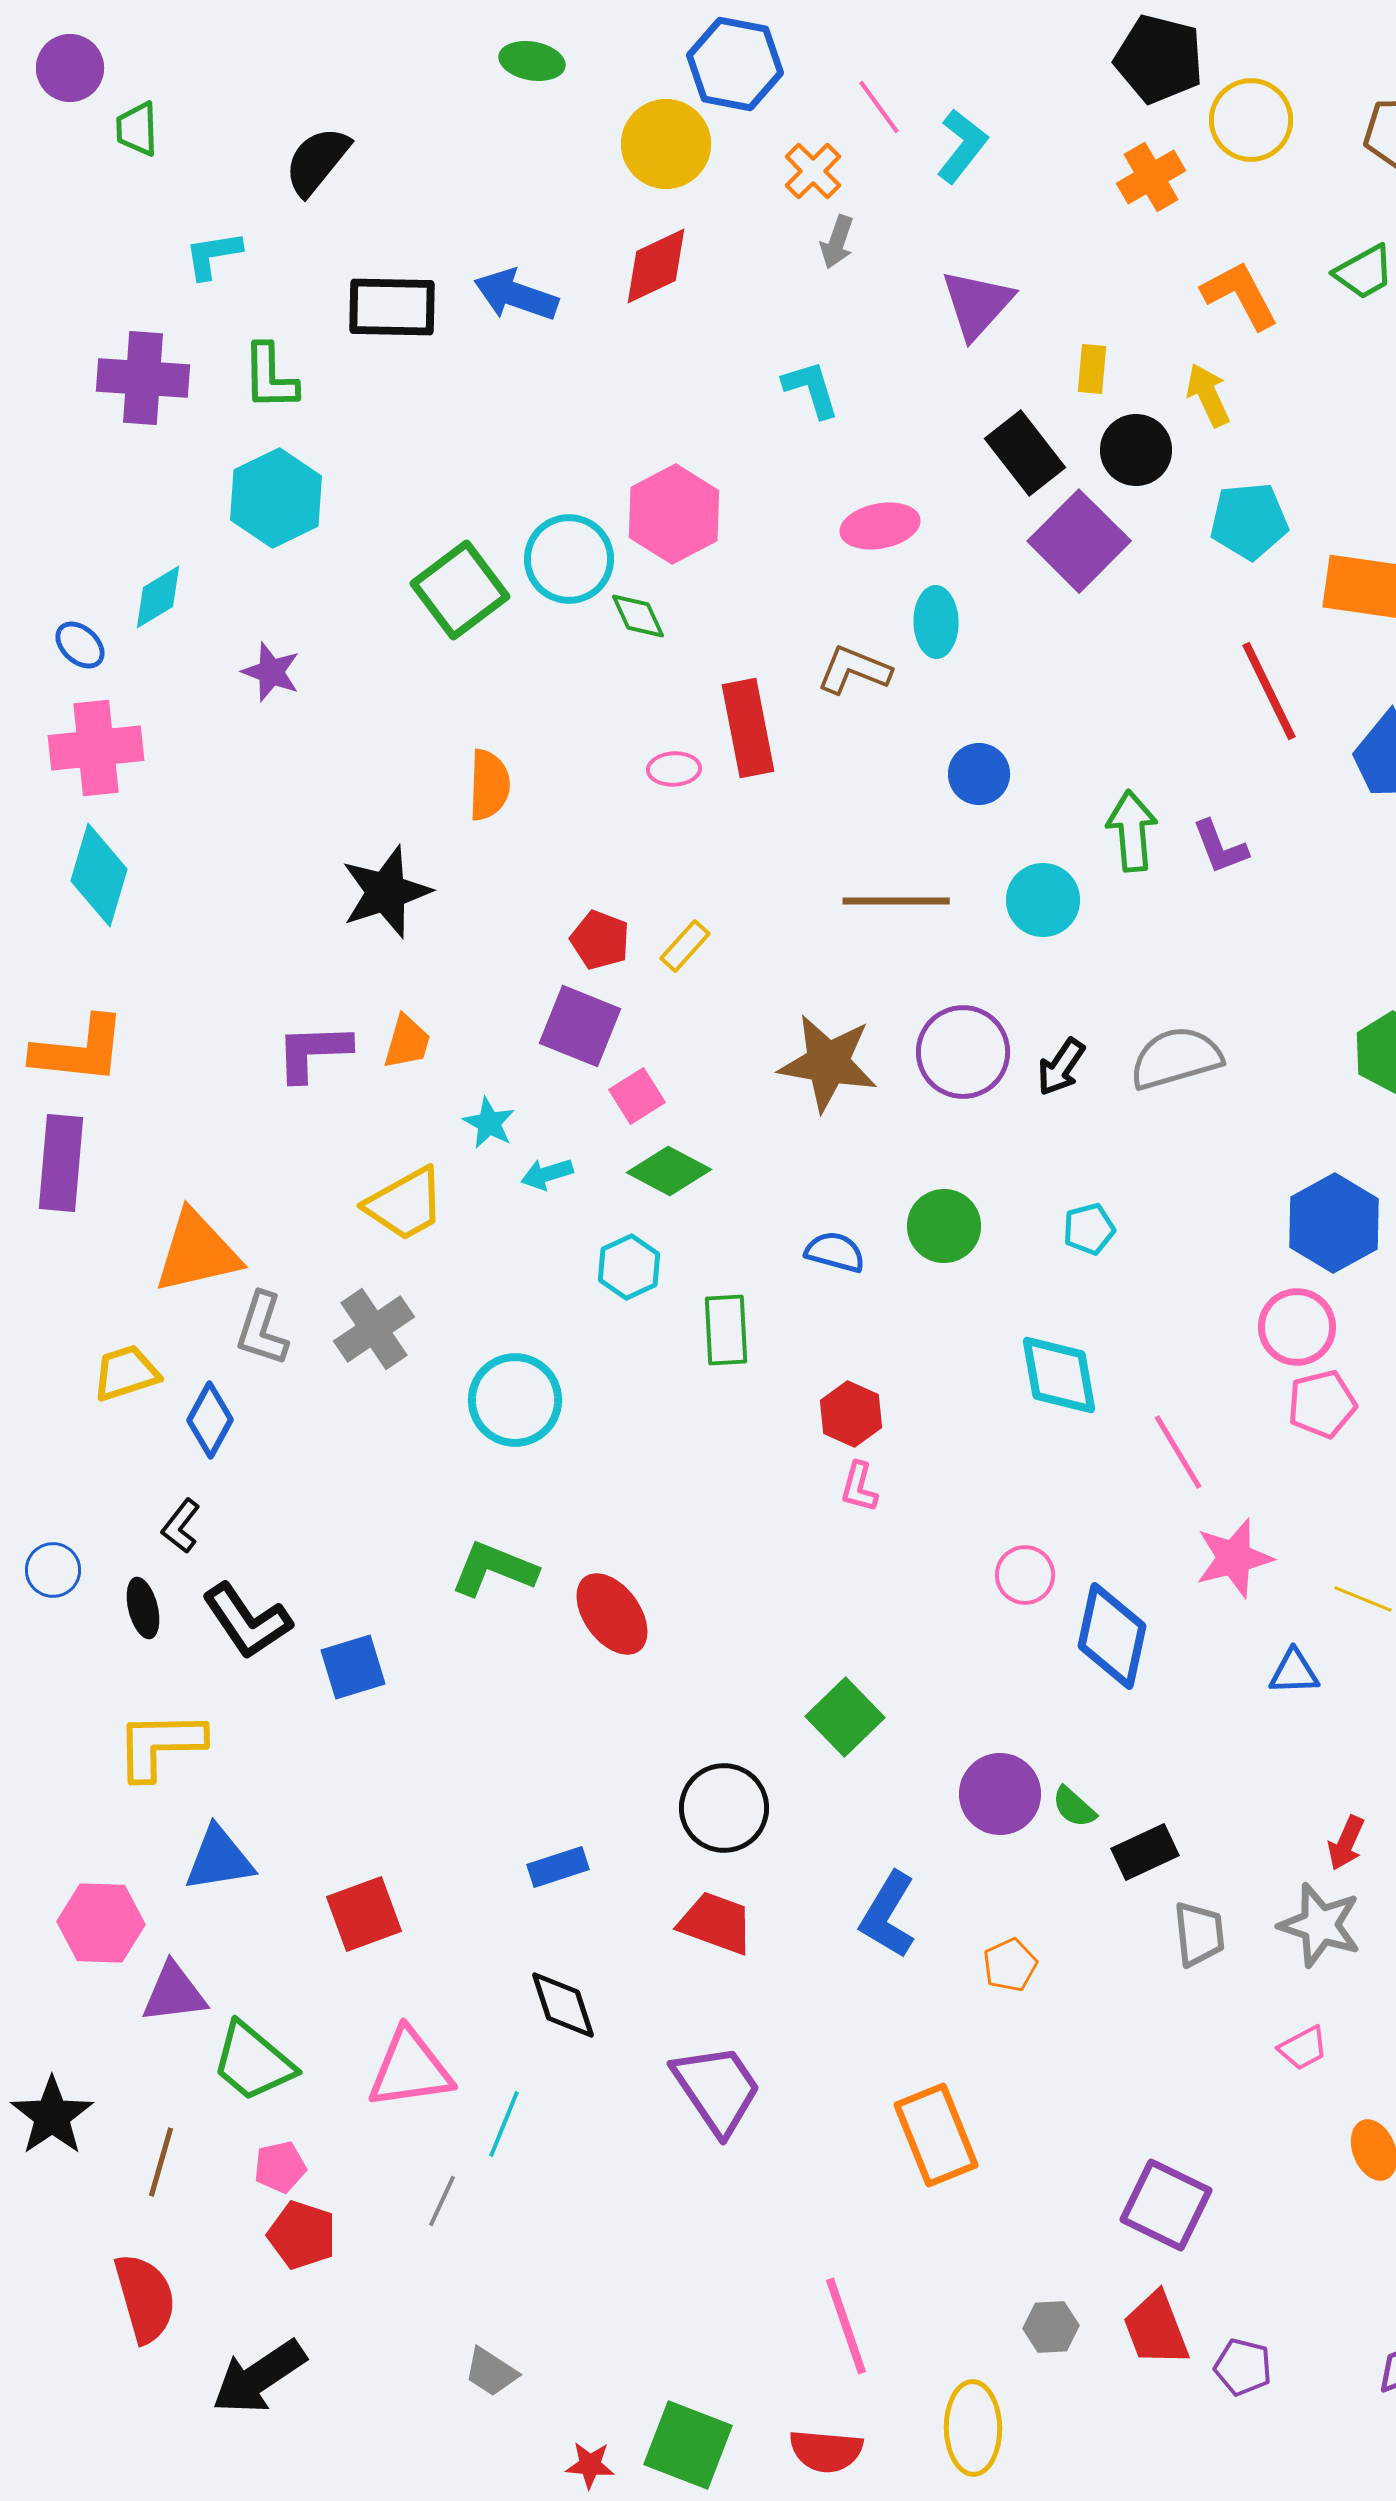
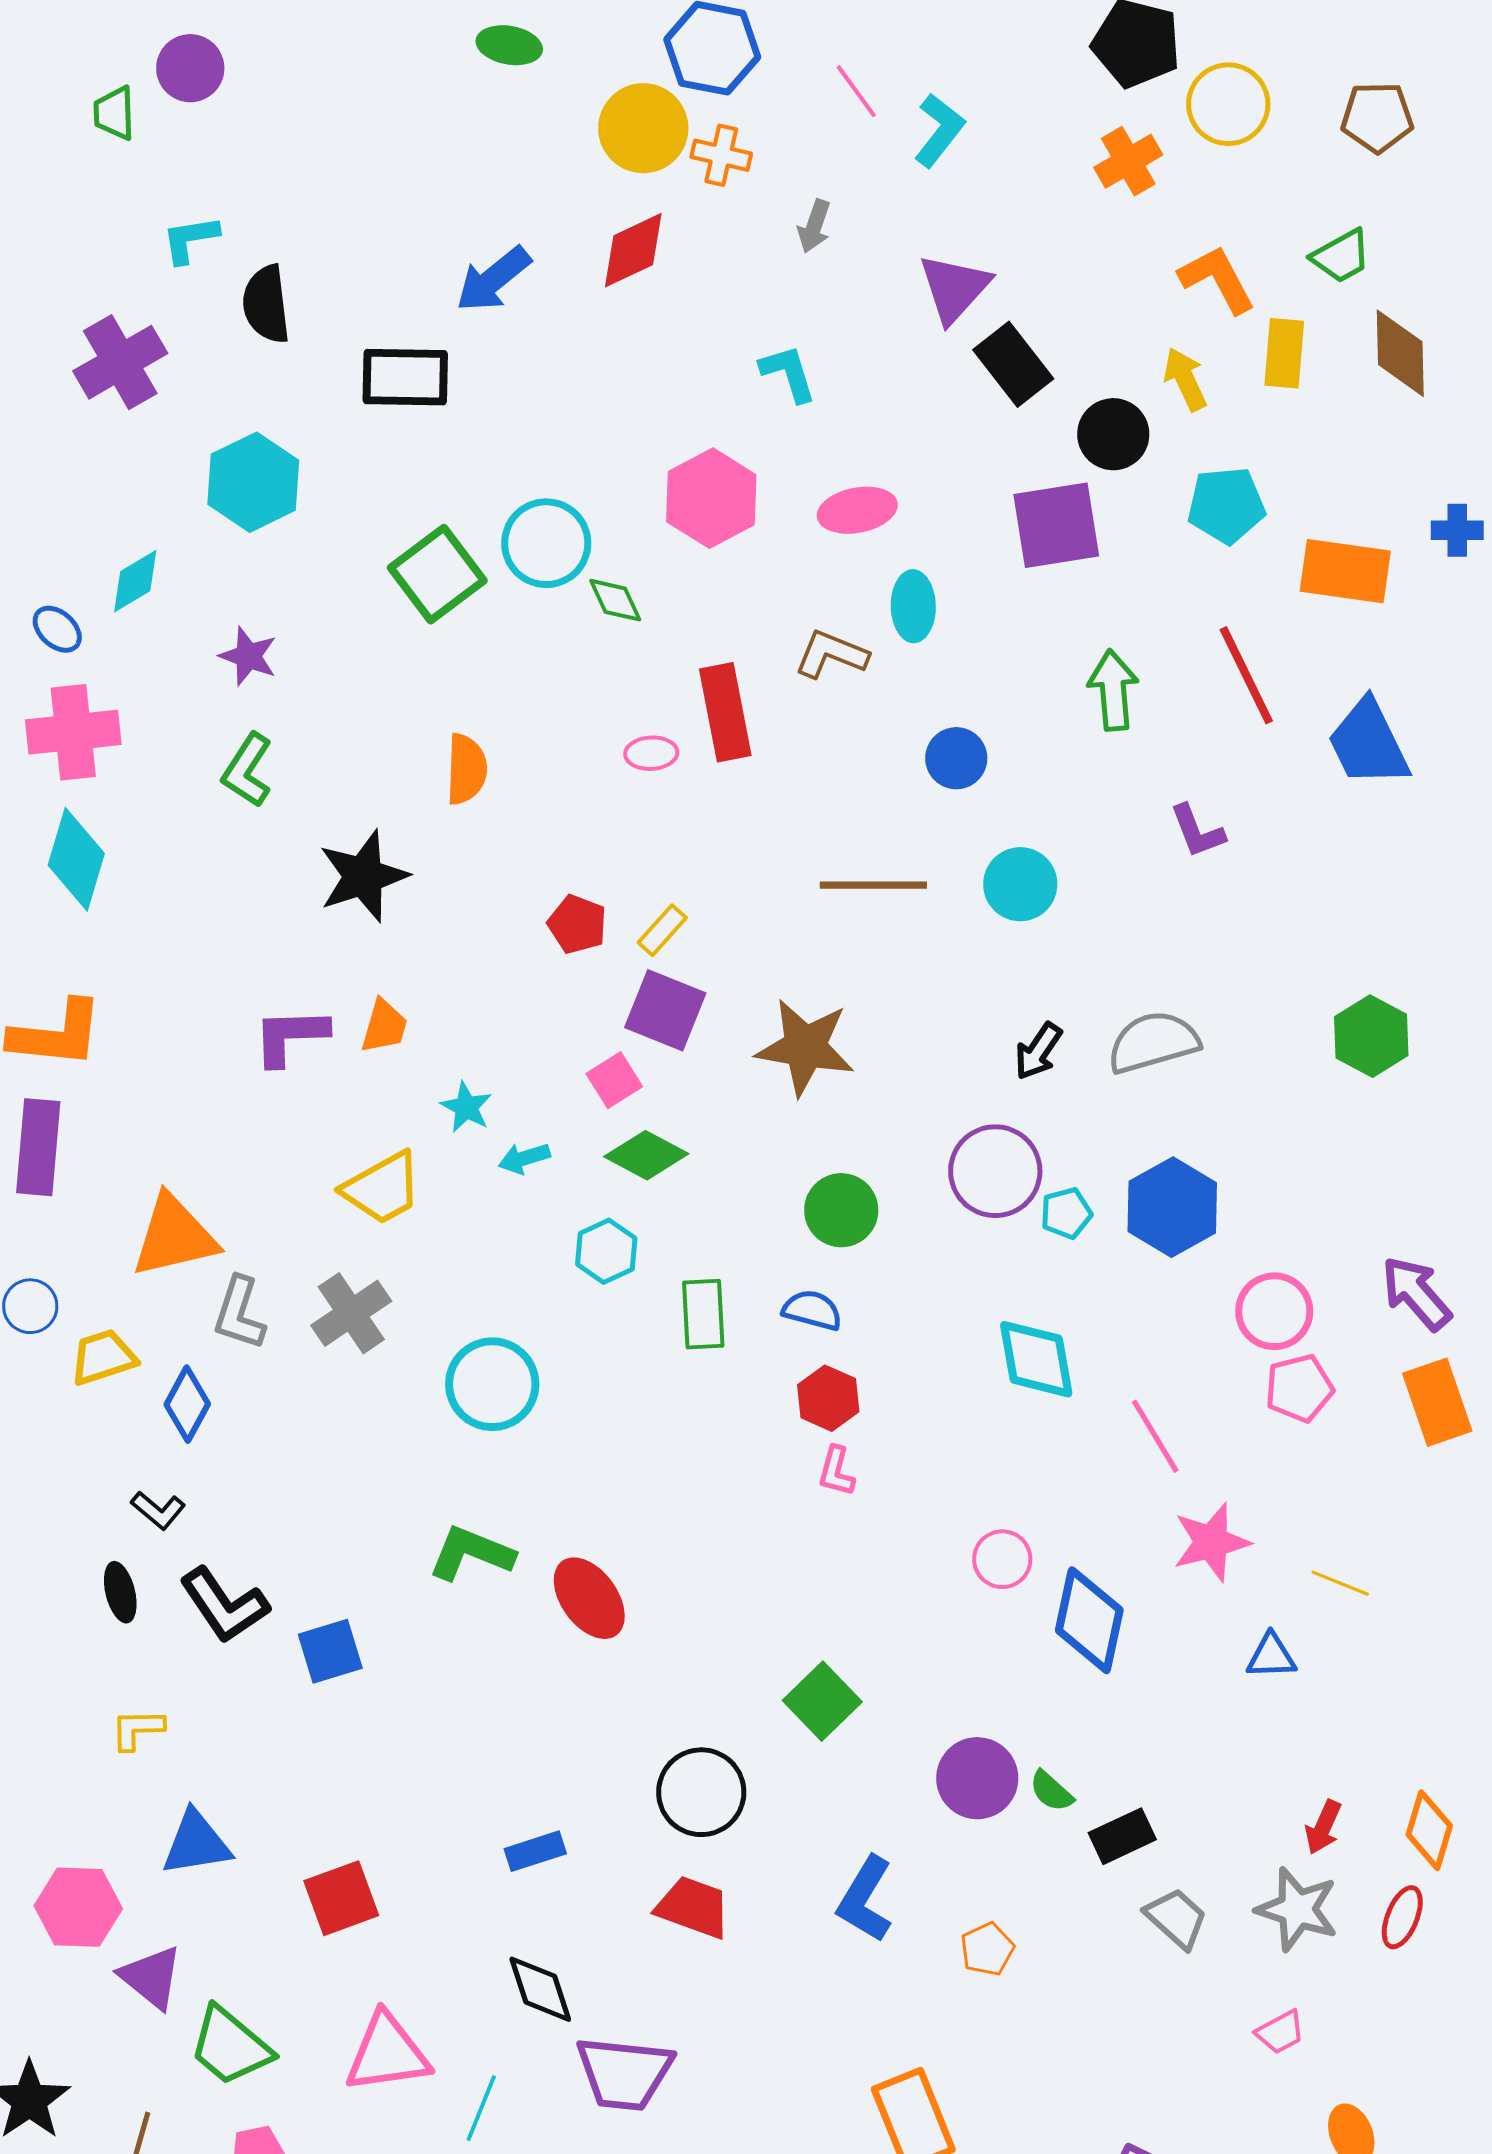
purple circle: (70, 68) -> (190, 68), moved
black semicircle: (317, 161) -> (266, 304), moved, turned -46
orange cross: (813, 171) -> (721, 155), moved, turned -32
blue arrow: (516, 295) -> (493, 279), turned -58
black rectangle: (392, 307) -> (405, 377), moved
yellow rectangle: (1092, 369) -> (1284, 353), moved, size x1.4
green L-shape: (270, 377) -> (247, 770), moved, turned 34
purple cross: (143, 378) -> (120, 362), turned -34
black rectangle: (1025, 453) -> (1013, 364), moved
pink hexagon: (674, 514) -> (711, 498), moved
purple square: (1079, 541) -> (1056, 525), turned 36
green arrow: (1132, 831) -> (1113, 690), moved
purple square: (580, 1026) -> (665, 1010), moved
purple circle: (963, 1052) -> (995, 1171), moved
blue hexagon: (1334, 1223) -> (1172, 1207), moved
green circle: (944, 1226) -> (841, 1210), moved
blue semicircle: (835, 1252) -> (812, 1310), moved
black L-shape: (181, 1526) -> (158, 1510), turned -88
blue circle: (53, 1570) -> (30, 1306), moved
yellow L-shape: (160, 1745) -> (137, 1729), size x0.6
gray trapezoid: (1199, 1934) -> (1176, 1918), turned -42
purple triangle: (174, 1993) -> (151, 1977), turned 46
purple trapezoid: (717, 2089) -> (624, 2073), moved, turned 130

